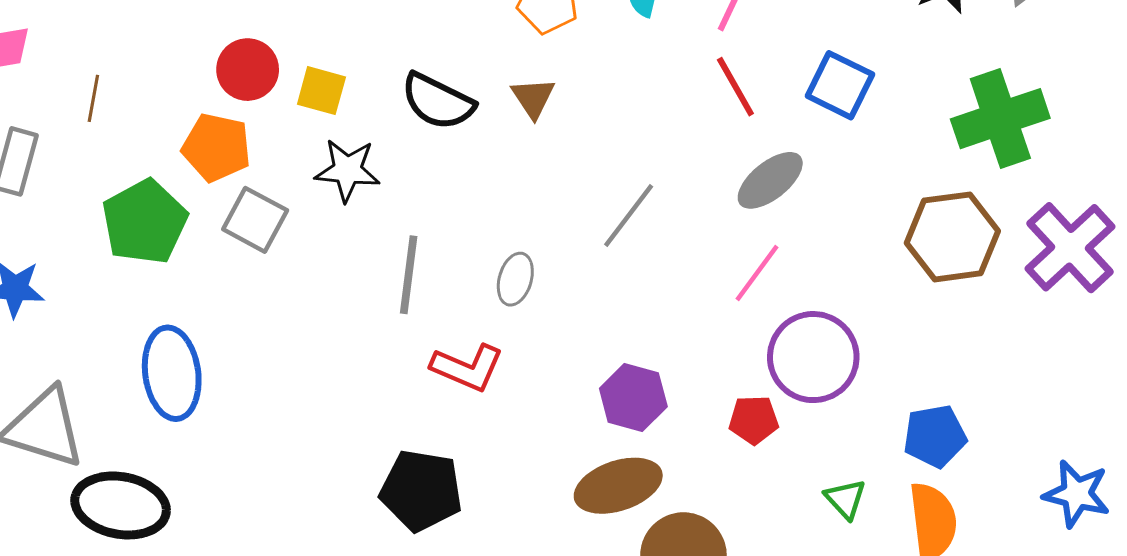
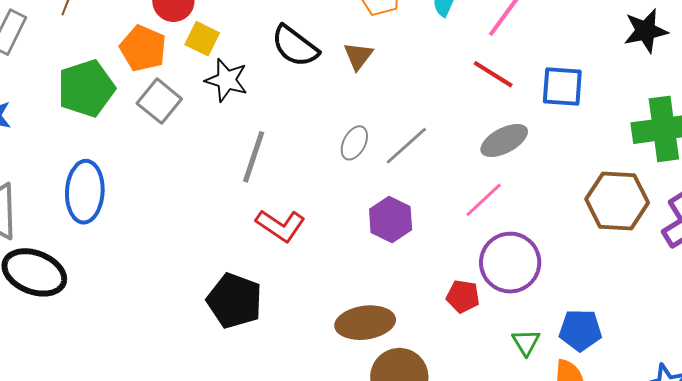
blue square: (840, 85) -> (562, 87), turned -33
red line: (735, 87) -> (493, 74), turned -39
yellow square: (321, 91) -> (202, 39), moved
gray ellipse: (515, 279) -> (354, 143), moved
purple hexagon: (633, 397) -> (391, 219), moved
green triangle: (845, 499) -> (526, 342), moved

